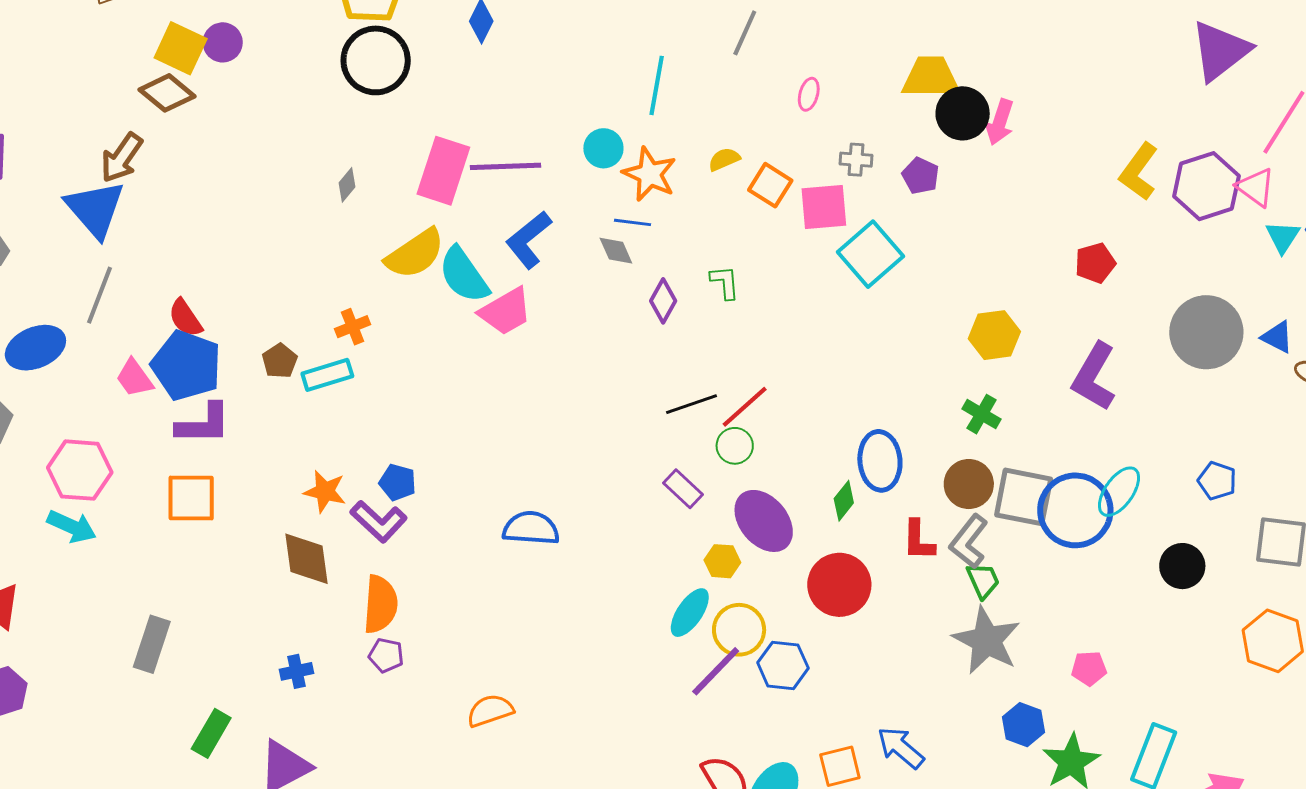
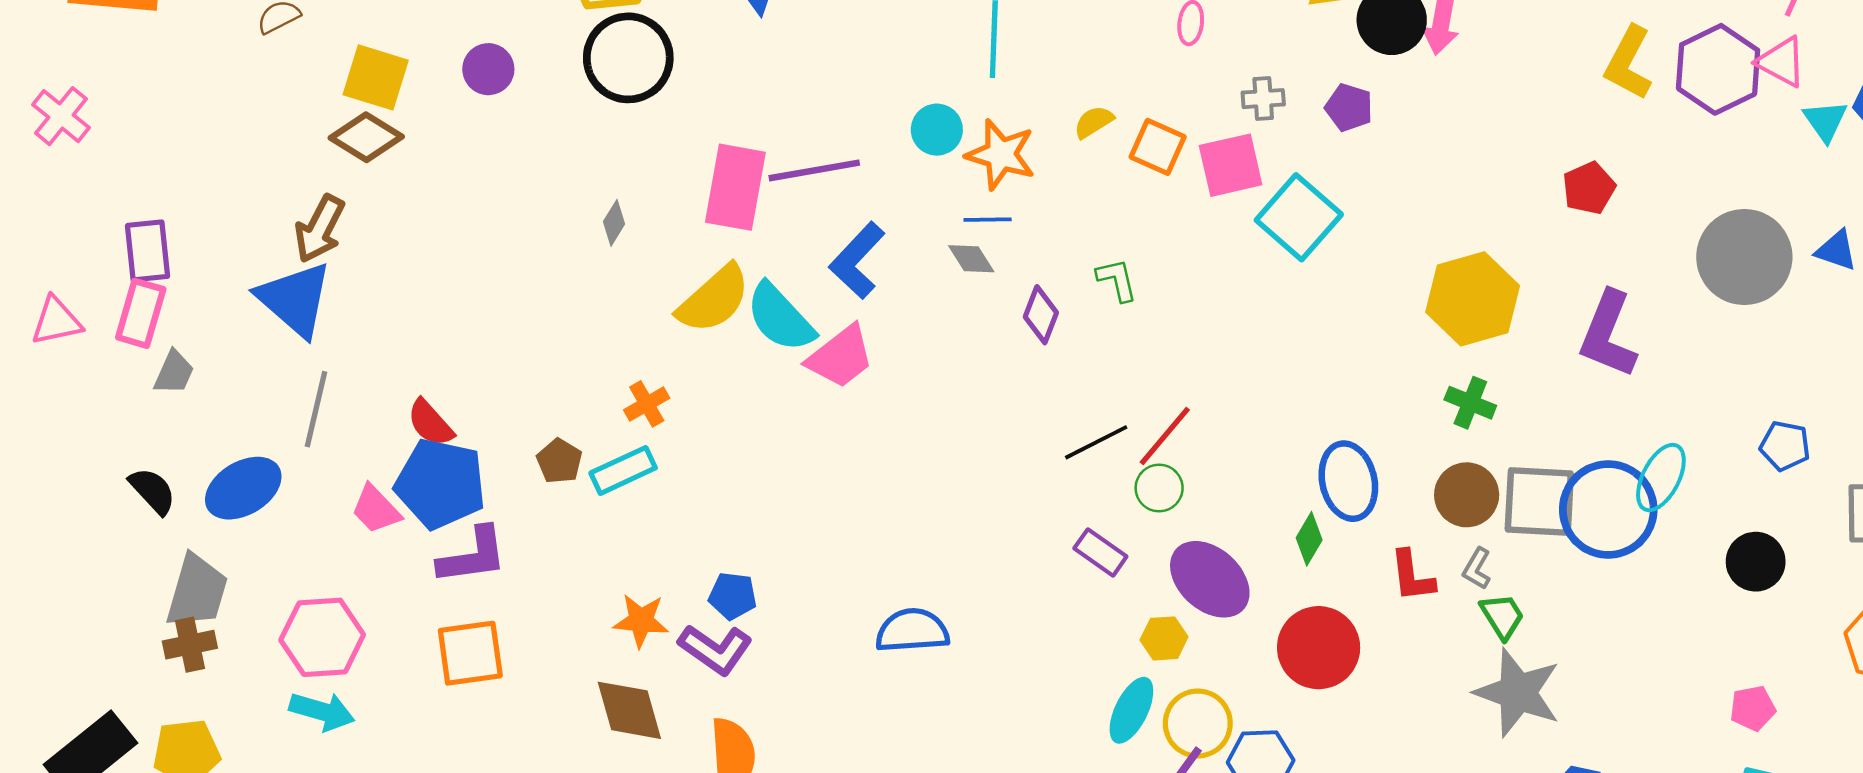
purple circle: (223, 42) -> (488, 69), moved
yellow hexagon: (994, 335) -> (1473, 299), size x1.4
gray L-shape: (969, 541) -> (1477, 569), size x0.6
pink pentagon: (1089, 668) -> (1753, 708), moved

